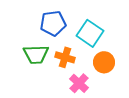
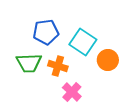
orange circle: (104, 62) -> (108, 60), moved

